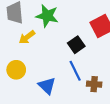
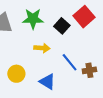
yellow arrow: (27, 37) -> (42, 48), moved, turned -126
black square: (76, 45) -> (62, 26), moved

